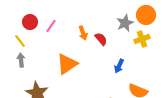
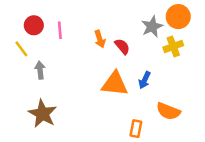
pink line: (51, 26) -> (60, 30), turned -40
gray arrow: (21, 60) -> (40, 70), moved
orange triangle: (67, 64) -> (115, 84), moved, turned 40

